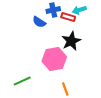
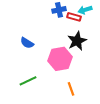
blue semicircle: (39, 22) -> (27, 43), moved

